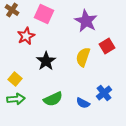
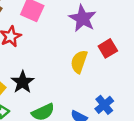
black star: (46, 61) -> (23, 82), moved

